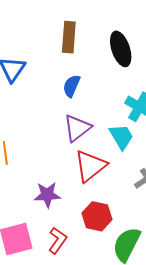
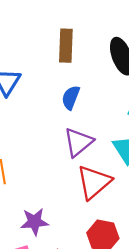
purple star: (47, 195) -> (35, 222), moved

